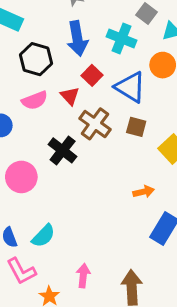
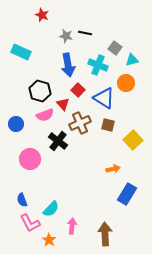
black hexagon: (36, 59) -> (40, 91), moved
pink semicircle: (35, 100) -> (45, 115), moved
brown cross: (95, 124) -> (80, 123), turned 30
cyan semicircle: (43, 236) -> (51, 209), moved

